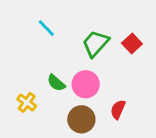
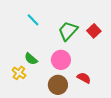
green semicircle: (56, 83) -> (31, 59), moved
red semicircle: (118, 110) -> (84, 78), turned 96

